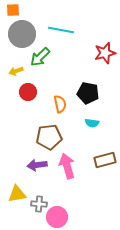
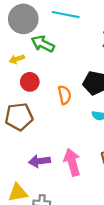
green arrow: (40, 57) -> (43, 44), turned 70
brown pentagon: (49, 137) -> (19, 117), moved

